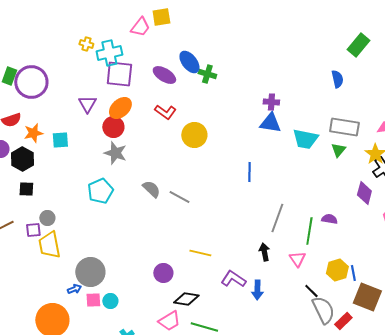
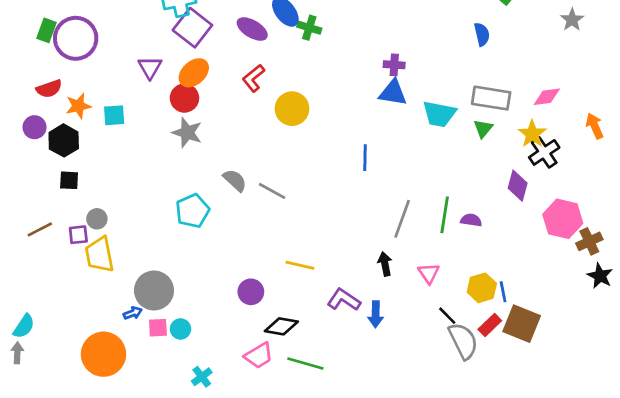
purple square: (119, 74) -> (192, 28), turned 32
red L-shape: (165, 112) -> (254, 78), turned 105
cyan pentagon: (100, 191) -> (192, 211), moved
green line: (309, 231) -> (445, 215), moved
red rectangle: (343, 321) -> (490, 325), moved

